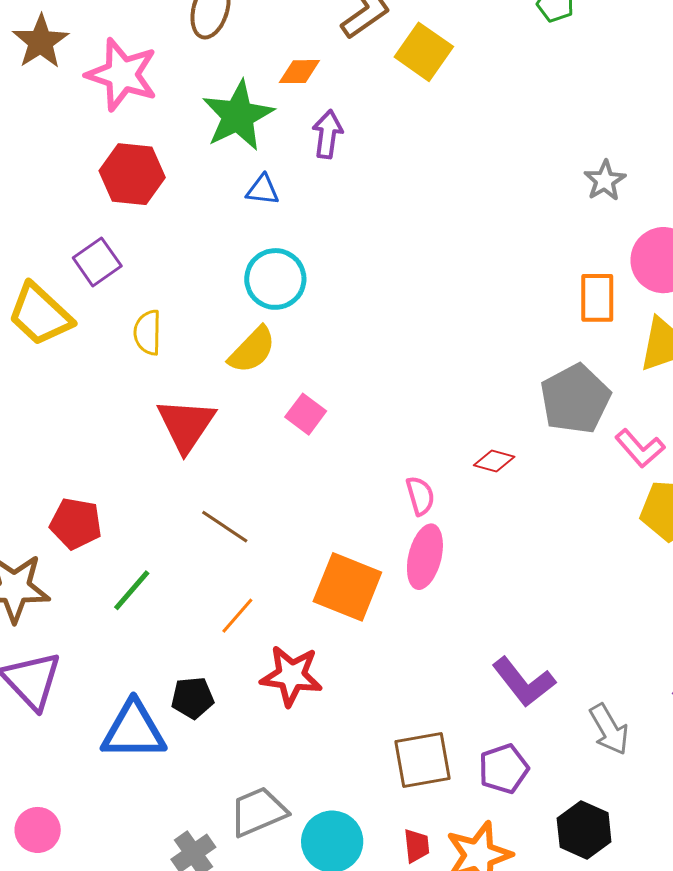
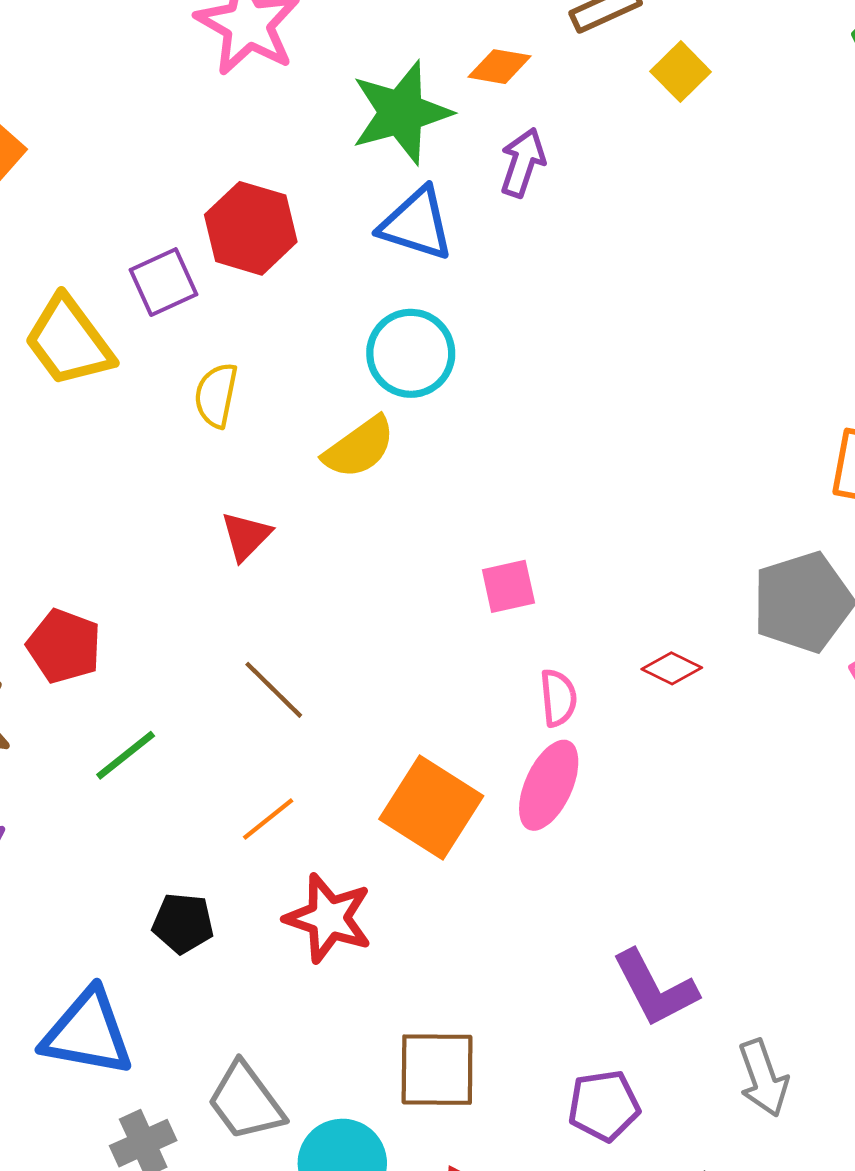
yellow square: (424, 52) -> (681, 72), size x0.7
red hexagon: (132, 174) -> (251, 228), moved
blue triangle: (263, 190) -> (416, 224), size x1.6
pink square: (306, 414) -> (508, 586), moved, turned 30
red triangle: (186, 425) -> (246, 536), size x0.6
blue triangle: (134, 730) -> (88, 1033), moved
brown square: (423, 760) -> (437, 1070), moved
gray trapezoid: (258, 812) -> (246, 1102), turned -114

